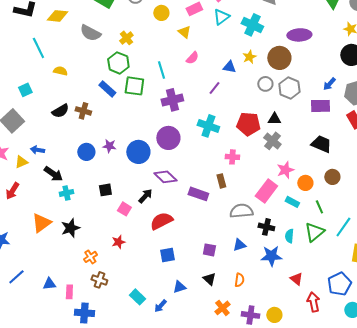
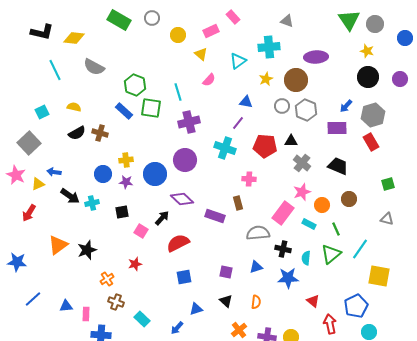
cyan triangle: (221, 17) -> (238, 61), moved
cyan cross: (252, 25) -> (269, 47), turned -30
gray semicircle: (90, 33) -> (94, 67), moved
yellow cross: (126, 38) -> (126, 160), moved, turned 32
blue triangle: (229, 67) -> (246, 102), moved
yellow semicircle: (60, 71) -> (74, 107), moved
purple line: (214, 88) -> (238, 123), moved
gray cross: (272, 141) -> (302, 163), moved
purple star: (109, 146) -> (126, 182), moved
cyan cross: (66, 193) -> (92, 203), moved
cyan rectangle: (137, 297) -> (142, 319), moved

